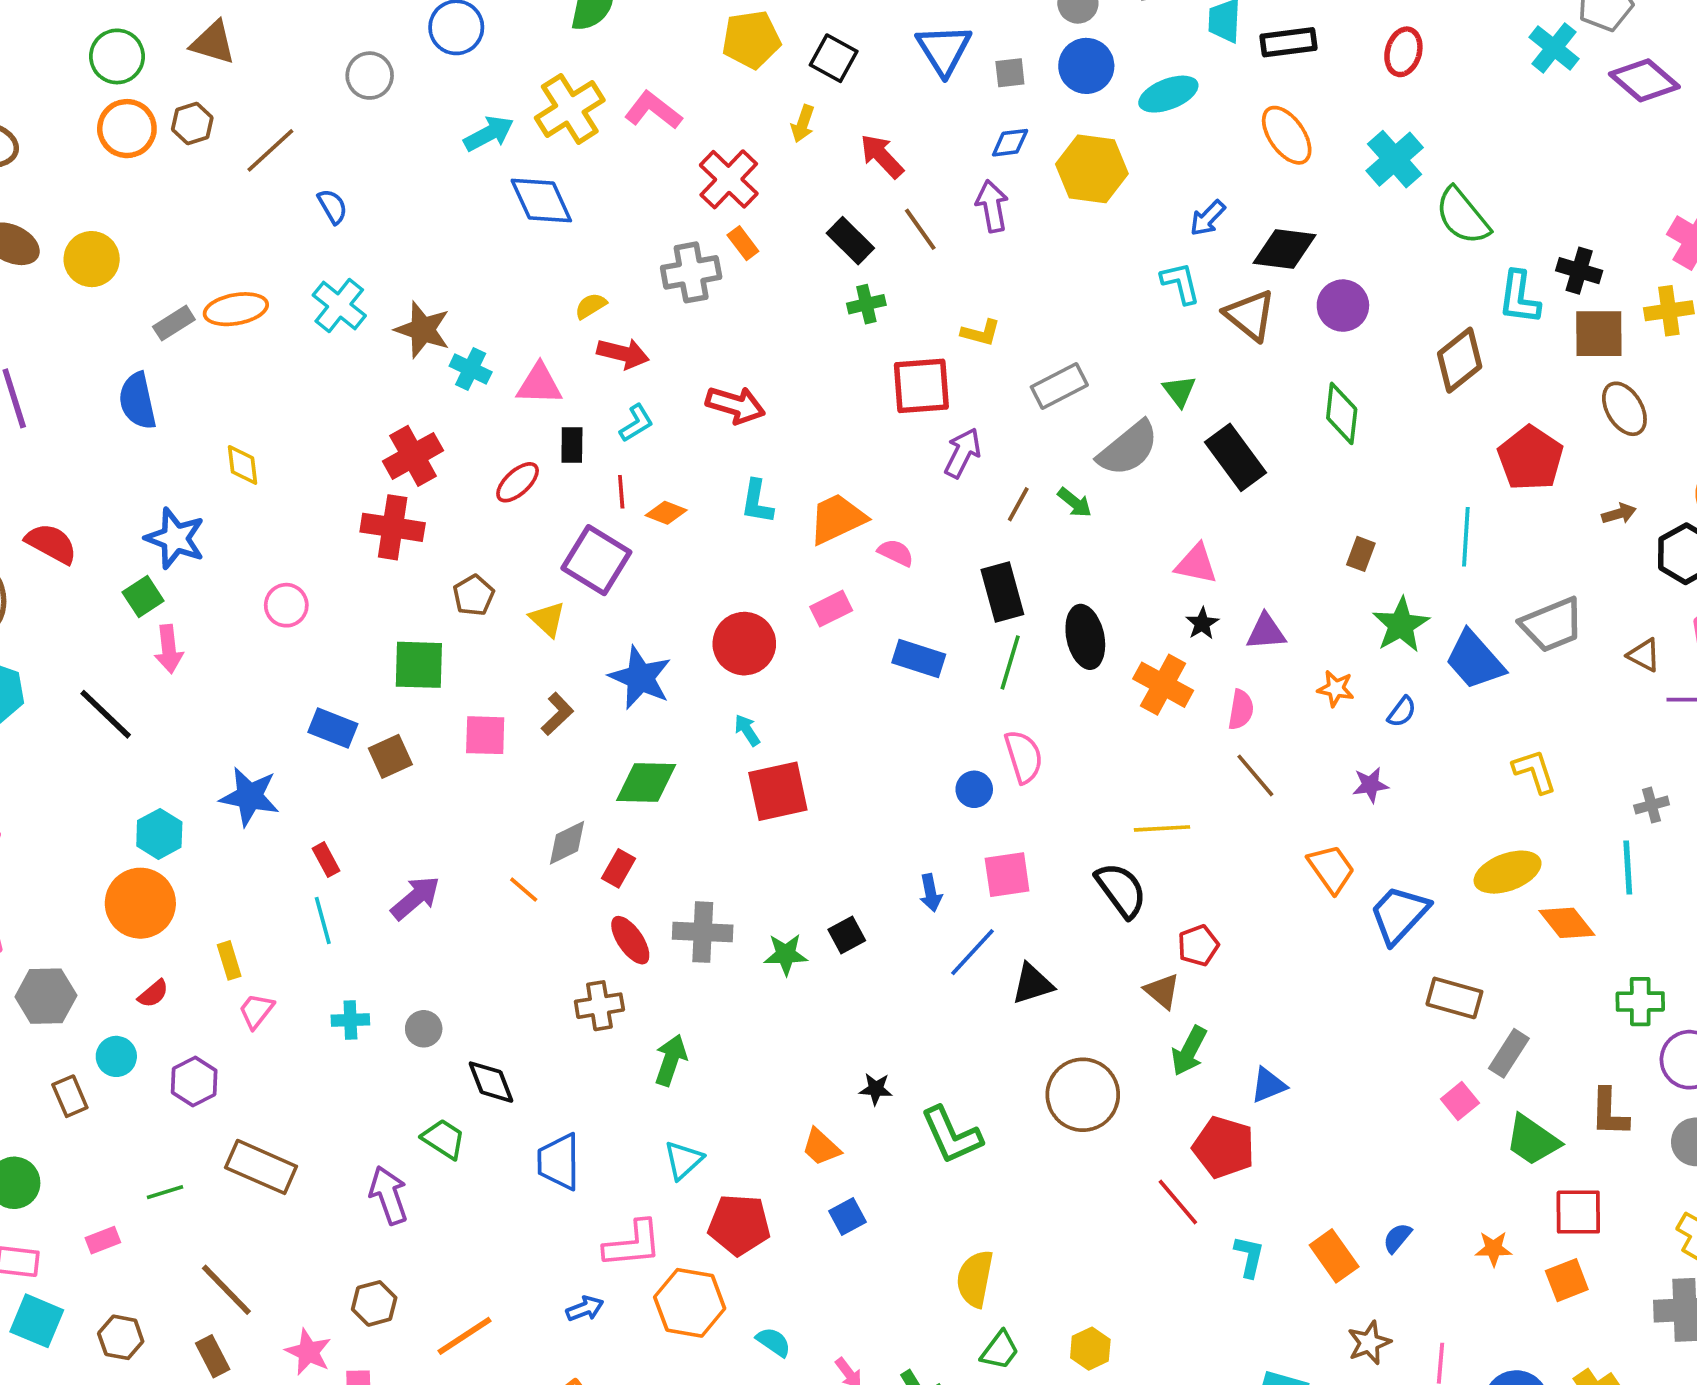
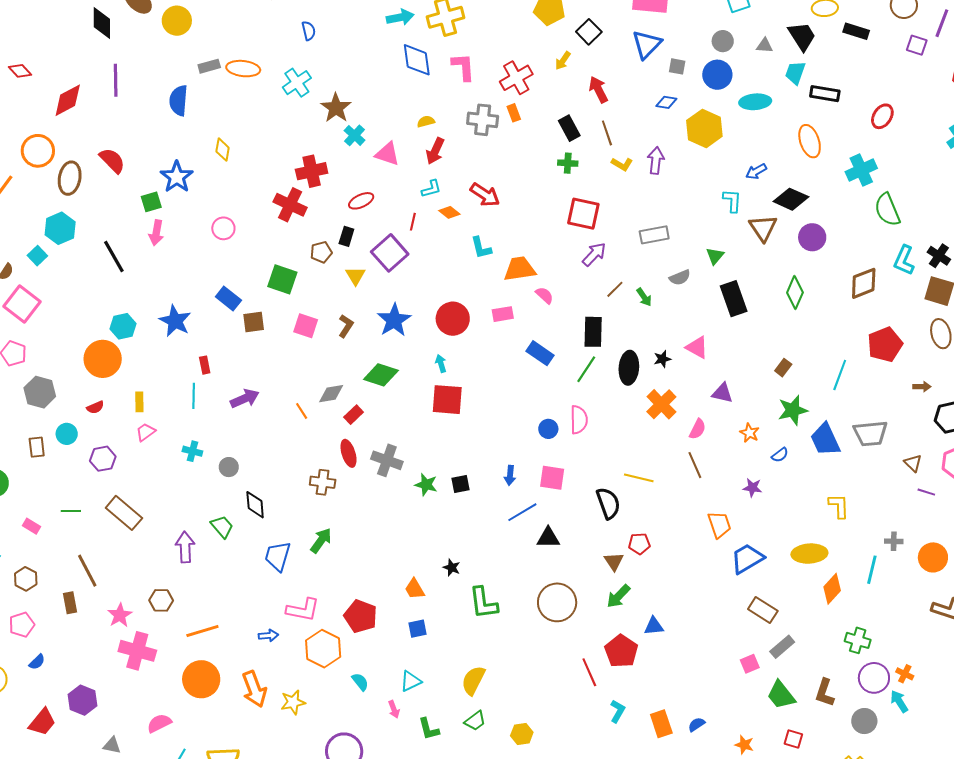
pink L-shape: (653, 110) -> (463, 67), moved, turned 32
purple arrow: (992, 206) -> (656, 160), moved
yellow L-shape: (981, 333) -> (622, 164), moved
red arrow: (623, 353) -> (435, 151), turned 84
black rectangle: (572, 445) -> (346, 236), moved
gray semicircle: (1128, 448) -> (680, 278), size x0.6
cyan L-shape: (757, 502) -> (481, 248), turned -40
orange diamond: (666, 513) -> (449, 212), moved
black star: (1202, 623) -> (662, 359), moved
brown L-shape: (557, 714) -> (346, 326), turned -30
orange diamond: (1567, 923) -> (832, 589), turned 64
green arrow: (671, 1060) -> (321, 541), moved
cyan triangle: (683, 1160) -> (411, 681), moved
red square: (1578, 1212) -> (793, 739), size x0.7
pink rectangle: (103, 1240) -> (31, 526), turned 36

